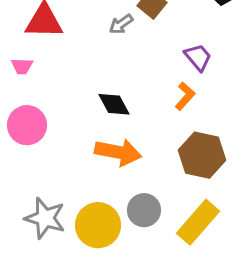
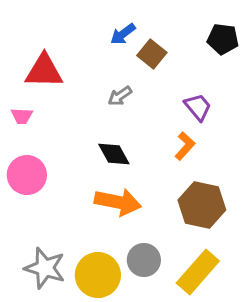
gray arrow: (121, 24) -> (120, 96), moved

